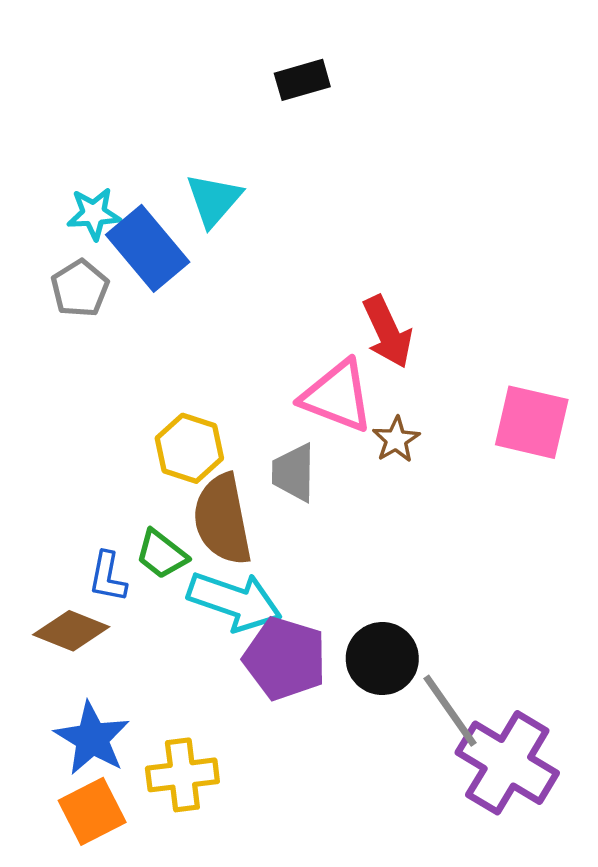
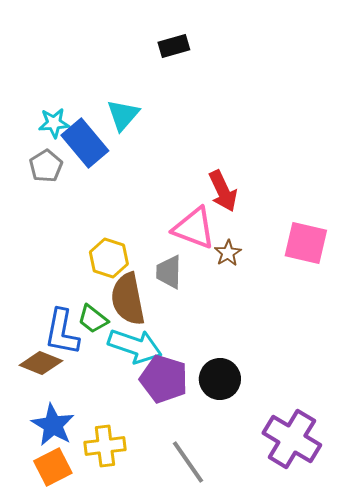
blue L-shape: (108, 577) -> (62, 332), size x1.6
gray line: (450, 711) -> (188, 462), moved

